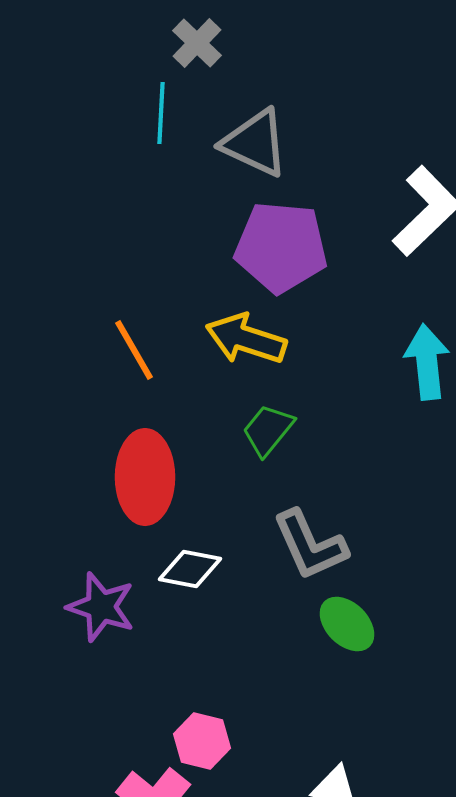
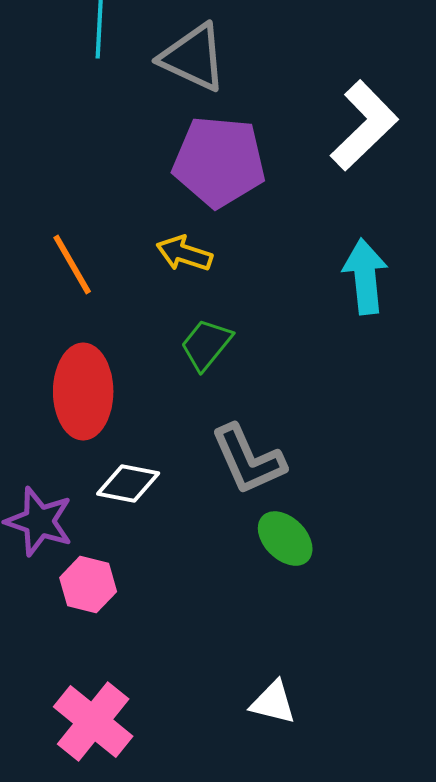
yellow arrow: (246, 339) -> (184, 254), size x0.7
pink hexagon: (202, 741) -> (88, 585), moved

